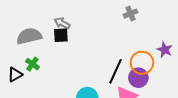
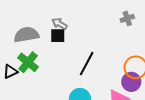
green cross: (32, 64) -> (28, 62), size x1.5
black line: (116, 71) -> (87, 64), moved

